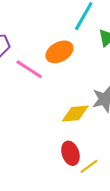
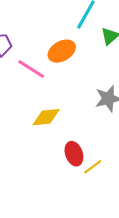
yellow diamond: (75, 114) -> (46, 117), moved

